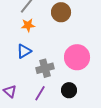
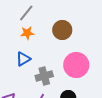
brown circle: (61, 12) -> (62, 30), moved

